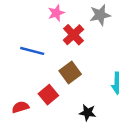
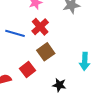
red cross: (73, 35) -> (40, 27), moved

